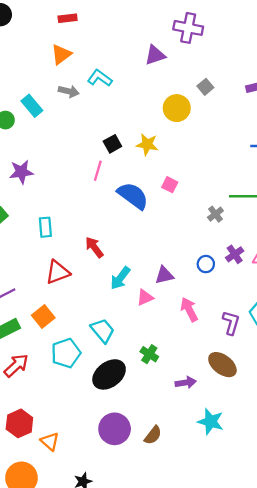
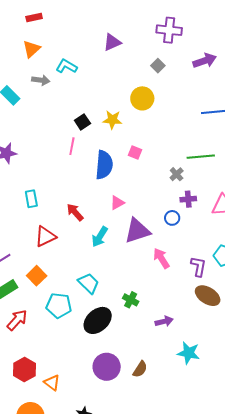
purple cross: (188, 28) -> (169, 30), moved
yellow circle: (177, 108) -> (142, 98), moved
blue semicircle: (133, 196) -> (104, 165), turned 64
purple cross: (235, 254) -> (188, 199), moved, turned 35
purple triangle: (164, 275) -> (137, 231), size x1.6
pink triangle: (145, 297) -> (117, 203), moved
cyan pentagon: (66, 353) -> (59, 305), turned 30
brown ellipse: (222, 365) -> (208, 296), moved

